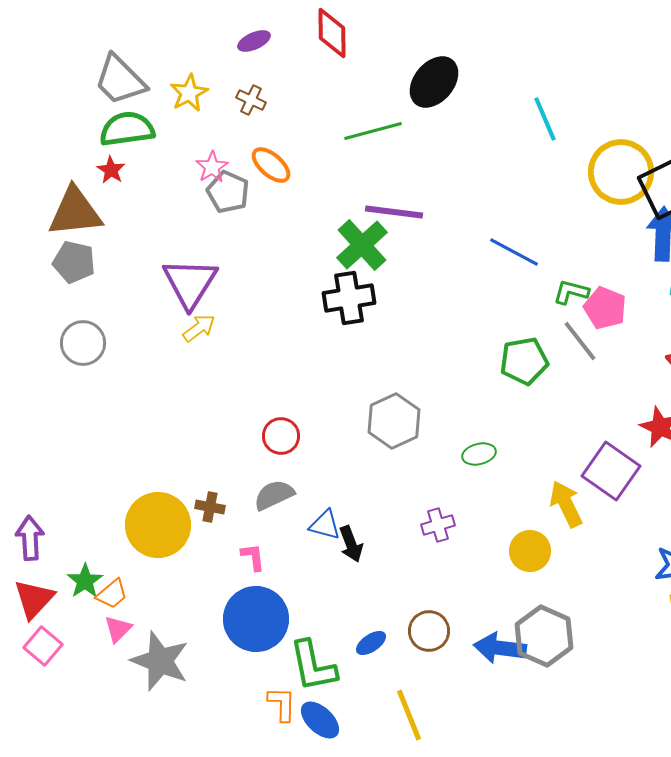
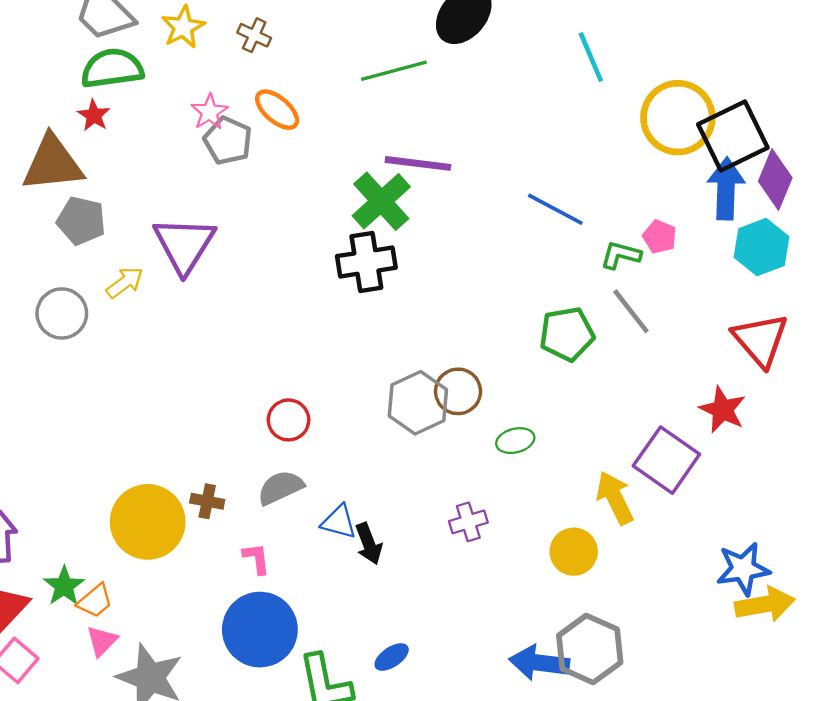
gray pentagon: (74, 262) -> (81, 221), moved
pink pentagon: (605, 308) -> (660, 237), moved, size x0.7
yellow arrow: (199, 328) -> (125, 283), moved
brown circle: (429, 631) -> (458, 391), moved

